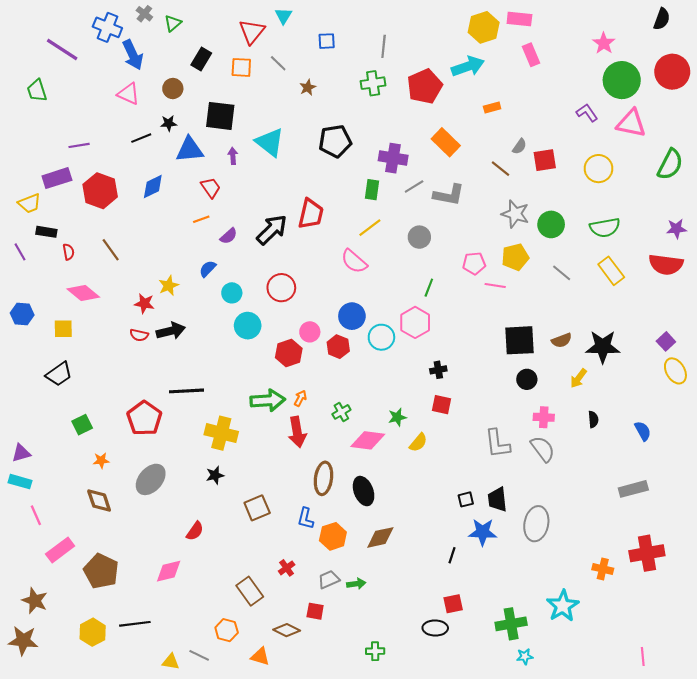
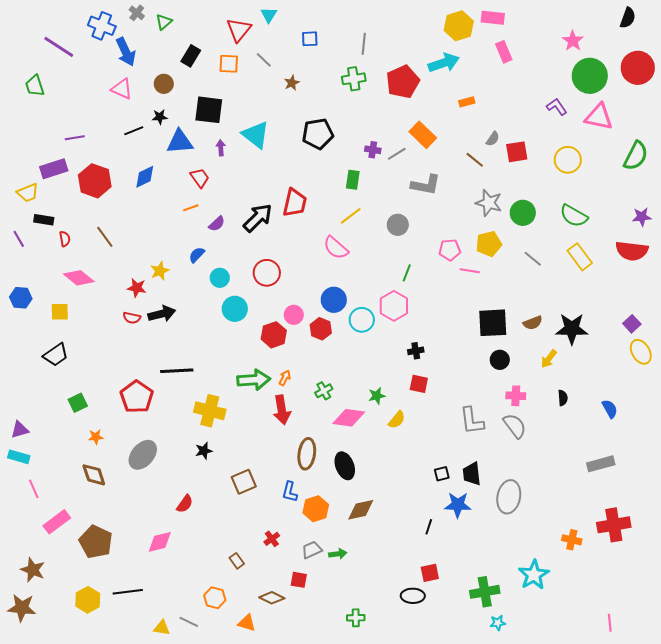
purple cross: (393, 158) -> (373, 150), size x0.6
gray line: (414, 187) -> (397, 154), moved
green semicircle: (605, 228) -> (574, 216), turned 40
brown rectangle: (250, 591) -> (237, 561), size x0.6

